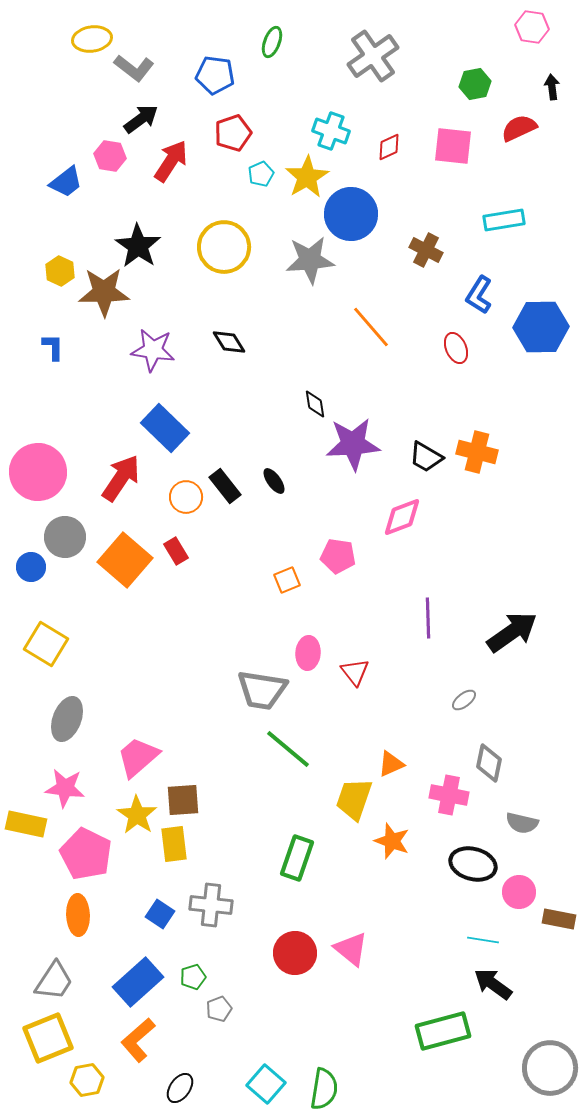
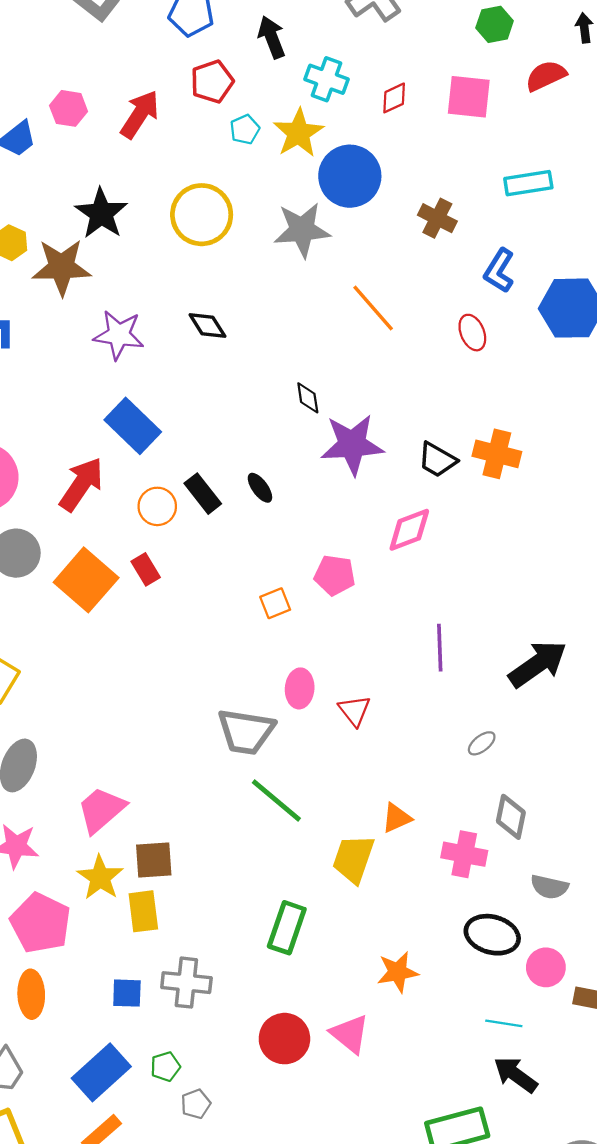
black arrow: (141, 119) -> (272, 37), moved, turned -75
orange star: (392, 841) -> (398, 972), moved, turned -30
blue square: (160, 914) -> (127, 993), turned -32

